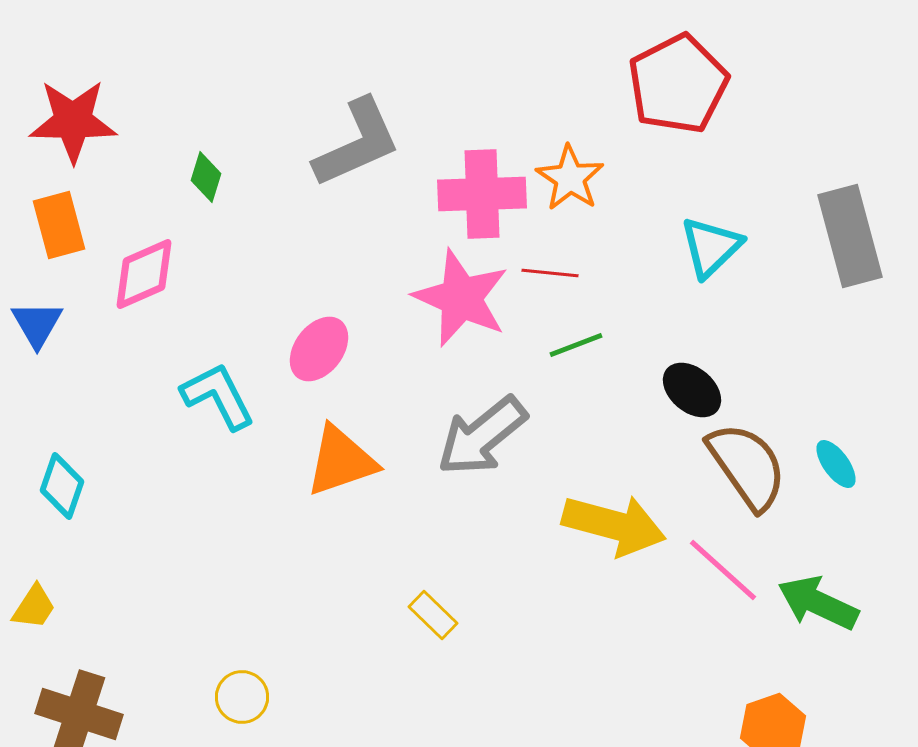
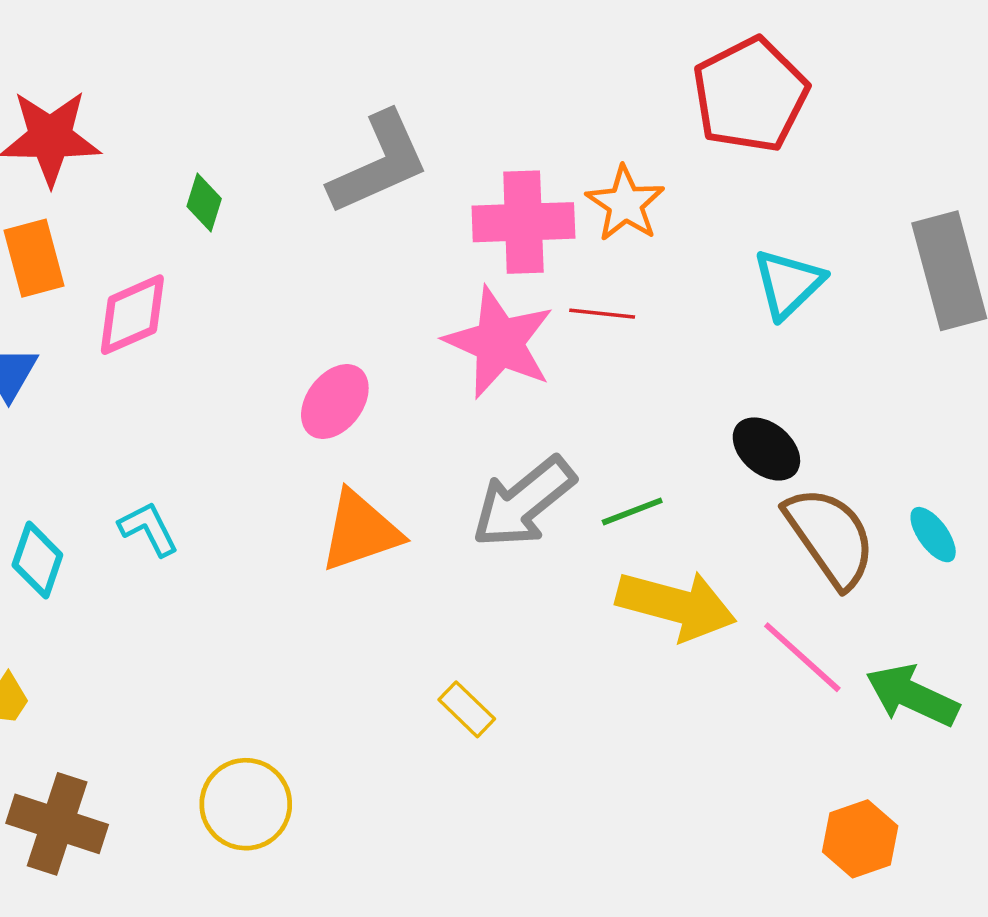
green line: (576, 345) -> (632, 511), moved
cyan L-shape: (218, 396) -> (149, 529), moved, size x0.7
yellow circle: (242, 697) -> (246, 804), size x1.5

